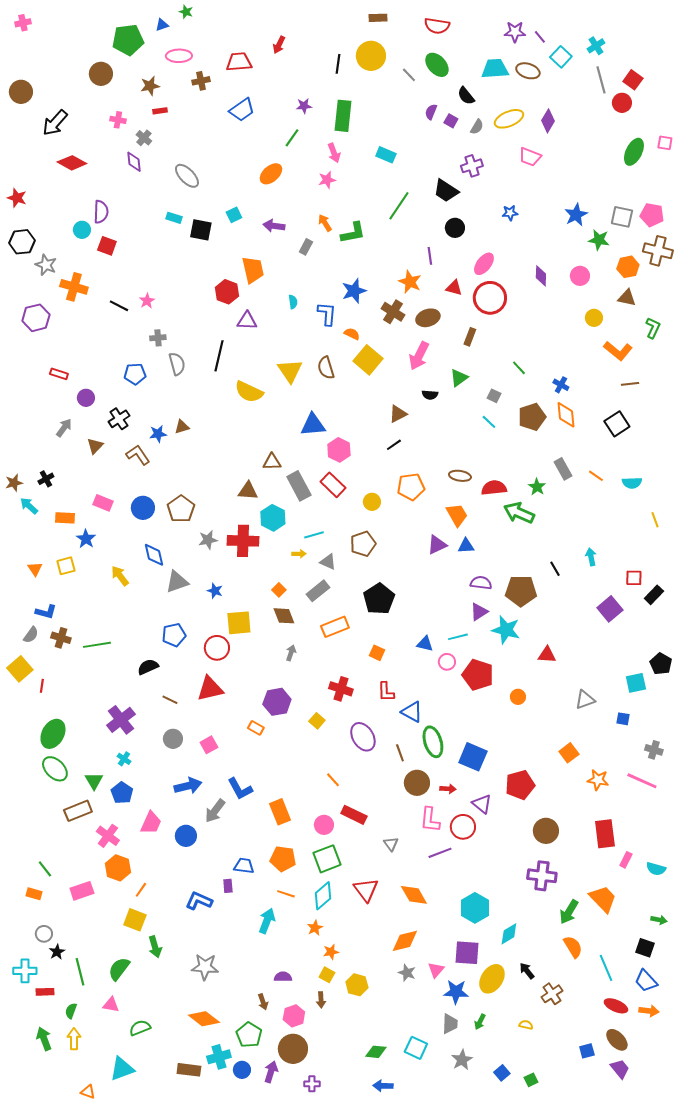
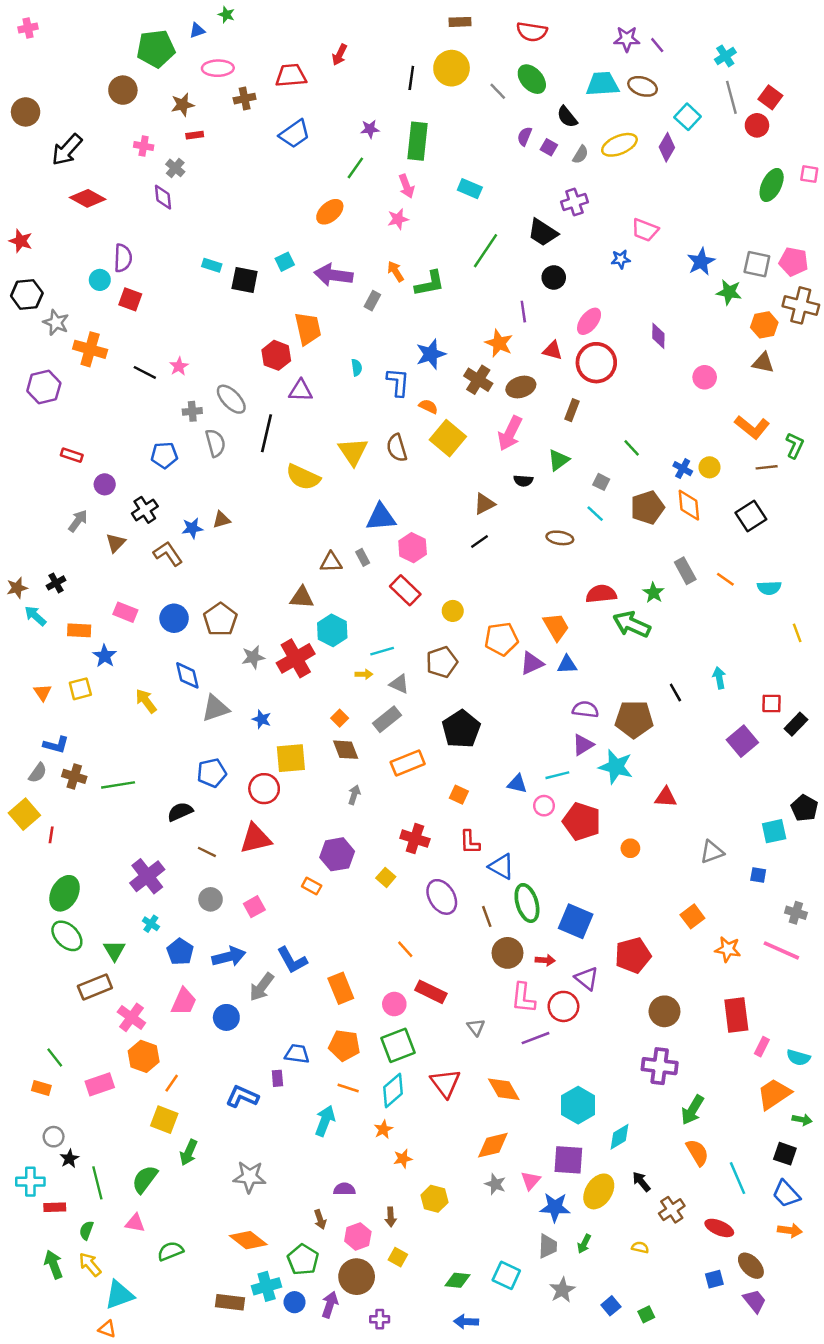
cyan square: (561, 57) -> (688, 117), moved
pink trapezoid: (530, 157) -> (645, 230), moved
gray ellipse: (187, 176) -> (231, 399), moved
purple arrow: (274, 226) -> (333, 275), size x1.4
pink circle: (580, 276) -> (705, 377), moved
yellow circle: (594, 318) -> (710, 467), moved
green L-shape: (653, 328) -> (795, 445), moved
brown ellipse: (460, 476) -> (560, 538), moved
gray rectangle: (299, 486) -> (363, 557), moved, size x0.5
orange pentagon: (411, 487) -> (501, 639), moved
red cross: (243, 541) -> (296, 658), turned -32
blue pentagon: (122, 793) -> (180, 952), moved
orange trapezoid: (603, 899) -> (774, 1094), moved, turned -80
green arrow: (155, 947) -> (189, 1152), turned 40
yellow square: (327, 975) -> (398, 1257), moved
red ellipse: (616, 1006) -> (719, 1228), moved
yellow arrow: (74, 1039) -> (90, 1264), turned -40
cyan triangle: (122, 1069) -> (119, 1295), moved

